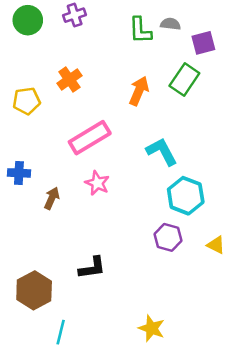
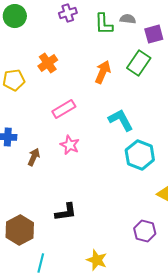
purple cross: (75, 15) -> (68, 13), moved
pink rectangle: (90, 138) -> (64, 109), size x0.7
purple hexagon: (168, 237) -> (145, 231), moved
yellow star: (152, 328) -> (97, 260), moved

